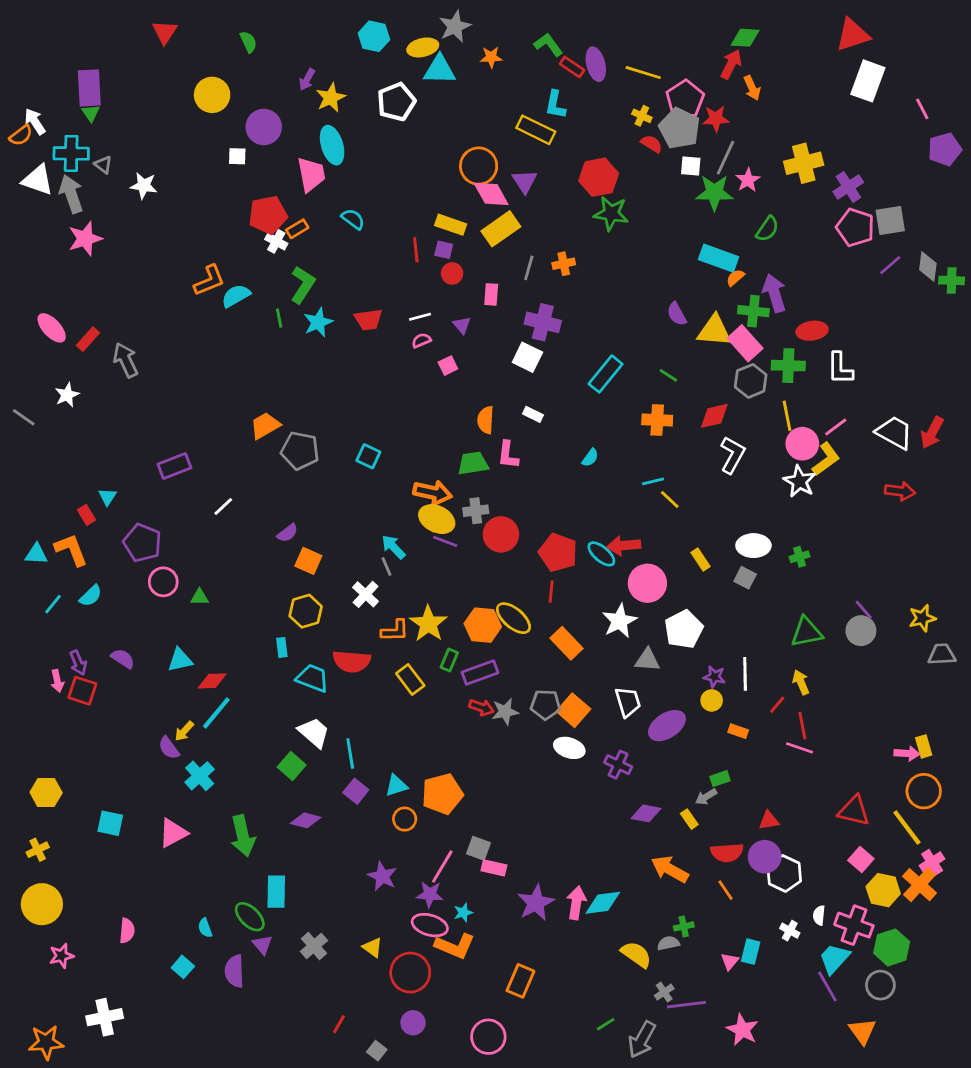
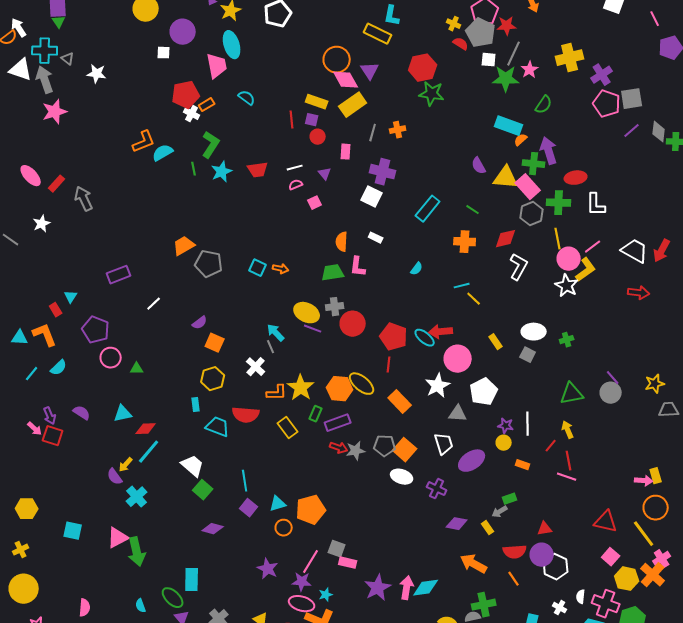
orange arrow: (433, 493) -> (281, 269), moved, size x0.6
pink arrow: (57, 681) -> (35, 429), turned -35
white trapezoid: (314, 733) -> (193, 466), moved
green arrow: (243, 836) -> (137, 552), moved
green cross: (684, 926) -> (484, 605), size x1.6

